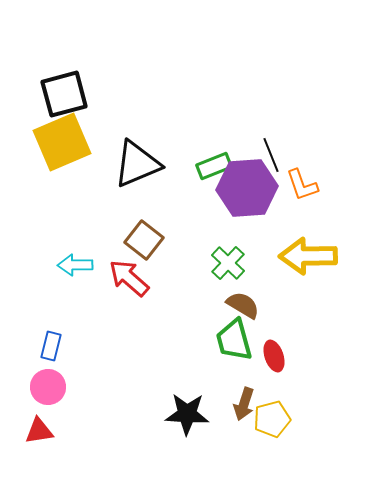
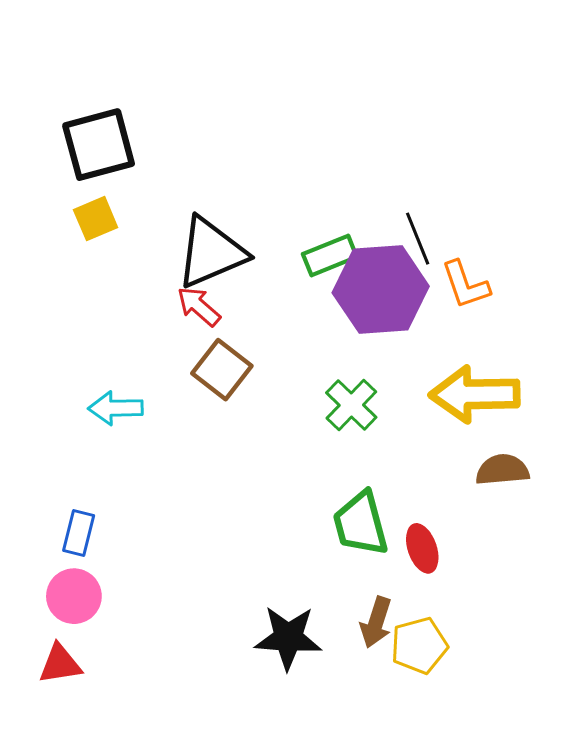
yellow square: (62, 142) -> (96, 219), size x0.5
red arrow: (129, 278) -> (199, 306), moved, size x0.7
brown semicircle: (243, 305) -> (502, 470), moved, turned -36

